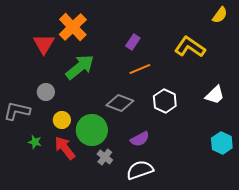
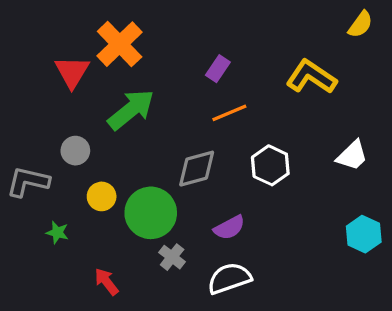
gray diamond: (120, 103) -> (197, 169), turned -36
red arrow: (65, 148) -> (106, 282), moved, size x0.7

